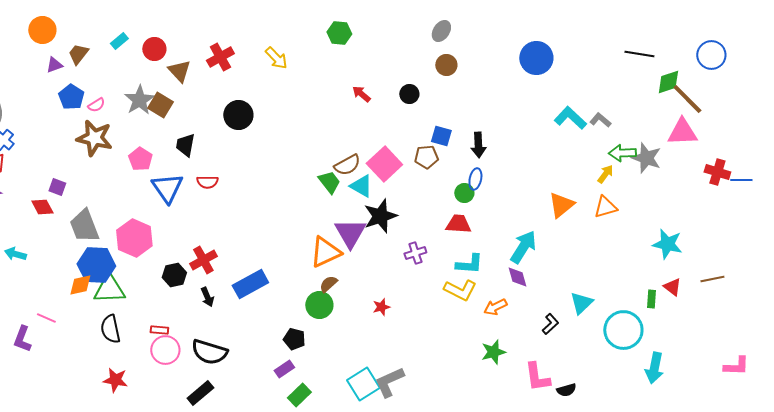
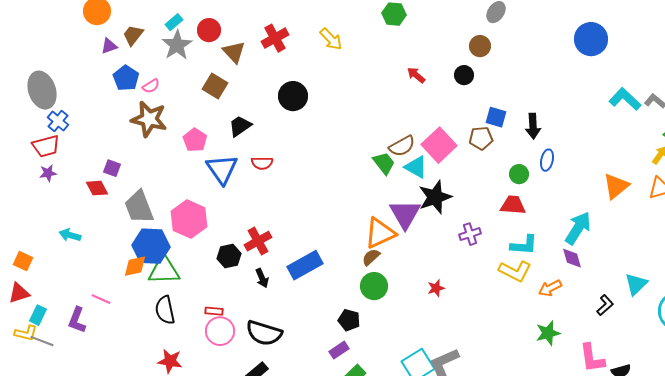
brown circle: (446, 65) -> (480, 46), moved
gray star: (139, 100) -> (177, 45), moved
black trapezoid: (185, 145) -> (240, 126), turned 45
blue ellipse: (475, 179) -> (547, 160), moved
brown semicircle: (328, 284) -> (371, 257), moved

